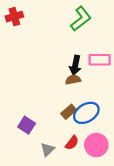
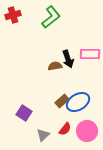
green L-shape: (81, 19) -> (51, 17), moved
black arrow: (75, 65) -> (68, 59), turned -30
brown semicircle: (73, 80) -> (55, 66), moved

